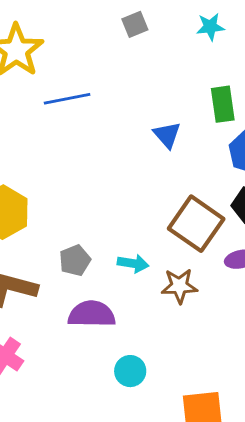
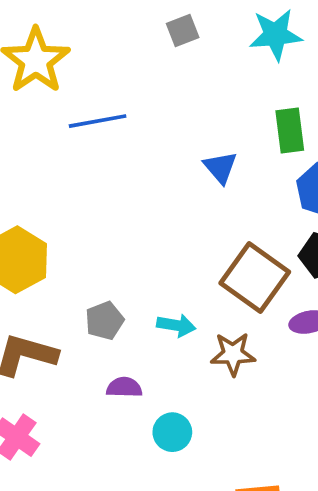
cyan star: (210, 27) -> (276, 35), size x1.5
purple semicircle: (92, 314) -> (124, 387), size x0.6
cyan circle: (130, 371) -> (172, 432), moved

